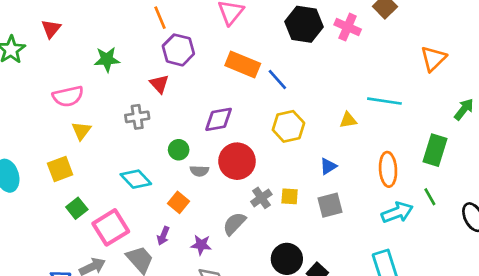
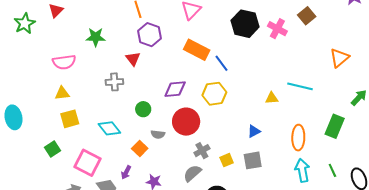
yellow hexagon: (288, 126) -> (214, 94), moved
yellow triangle: (81, 131) -> (62, 93), moved, turned 42
yellow square: (60, 169) -> (70, 119), moved
gray semicircle: (199, 171) -> (158, 134), moved
yellow square: (290, 196) -> (227, 160), moved, turned -32
green line: (430, 197) -> (332, 170), moved
green square: (77, 208) -> (53, 149), moved
cyan arrow: (397, 212) -> (302, 170), turned -85
gray semicircle: (234, 224) -> (192, 173), moved
pink square: (111, 227) -> (87, 163), turned -36

